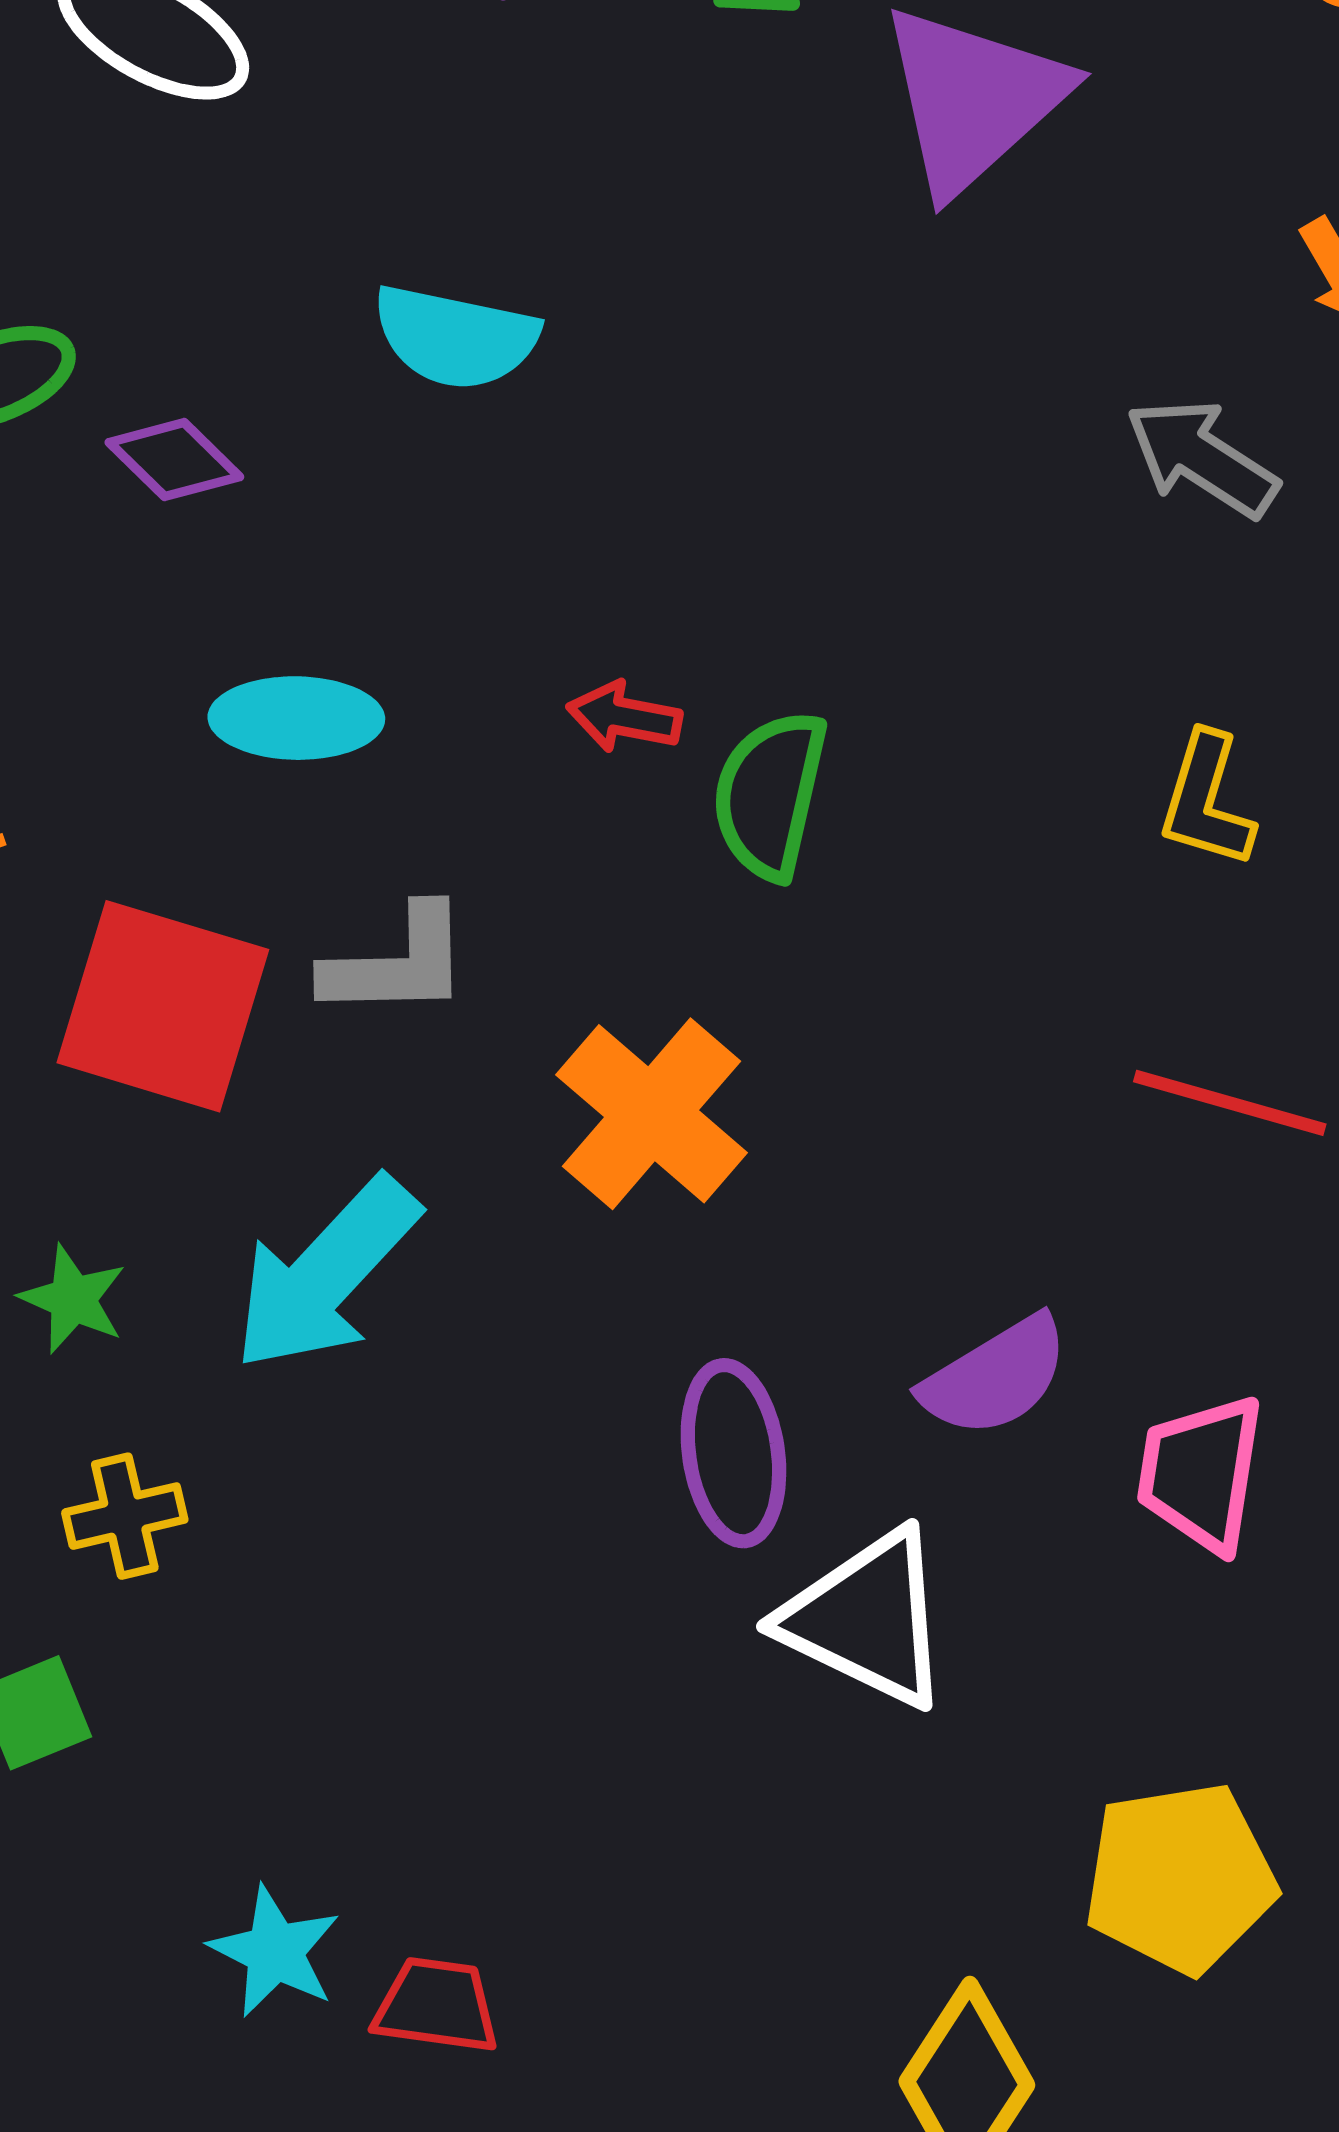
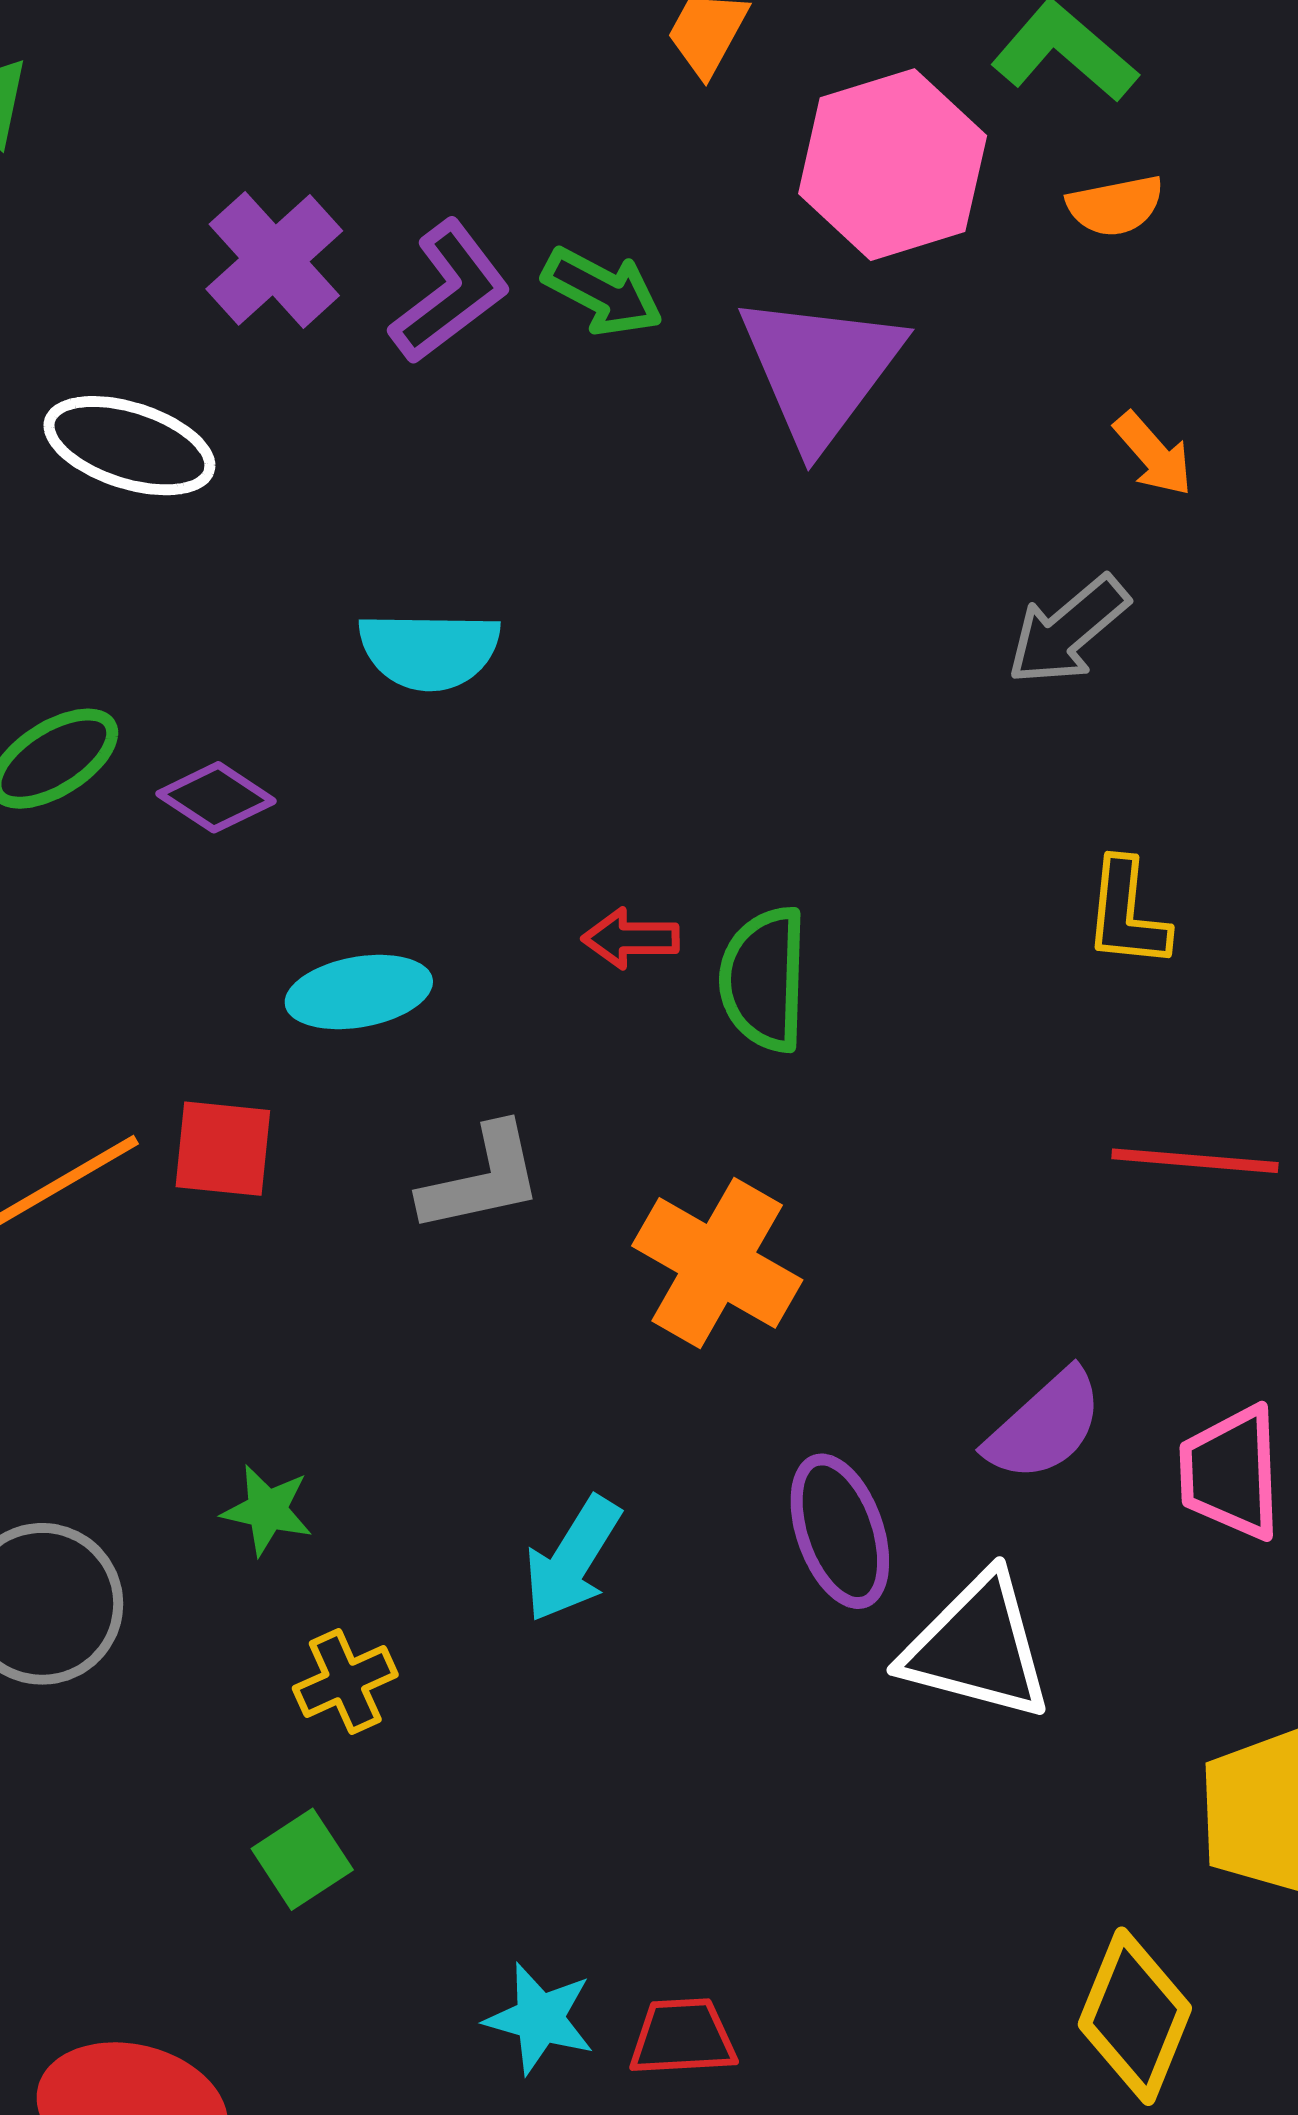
gray arrow: (1202, 458) -> (1068, 630), turned -62
red square: (163, 1006) -> (223, 1149), moved, size x0.6
cyan arrow: (326, 1274) -> (572, 1559), moved, size x0.7

